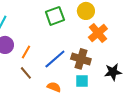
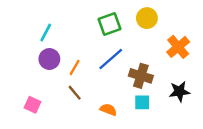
orange cross: (98, 33) -> (178, 47), moved
blue line: (55, 59) -> (111, 59), moved

